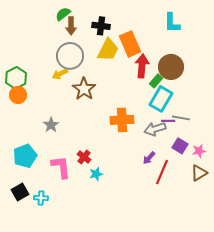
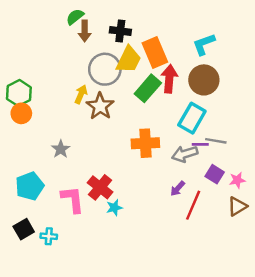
cyan L-shape: (172, 23) -> (204, 44), moved, turned 70
gray circle: (70, 56) -> (105, 69), moved
yellow arrow: (60, 74) -> (81, 94), moved, turned 140
green rectangle: (156, 81) -> (148, 88), moved, size x1.6
red cross: (84, 157) -> (100, 187), size x1.5

